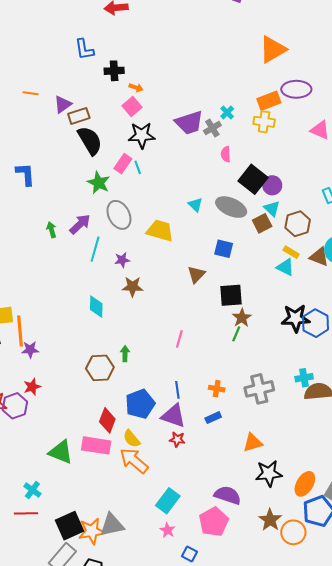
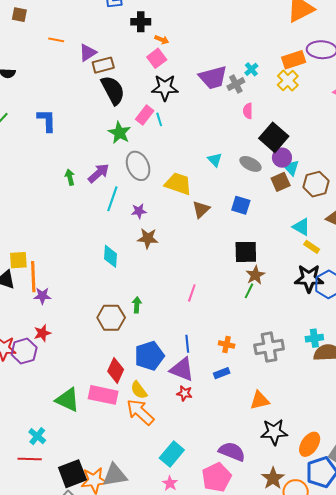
yellow cross: (264, 122) -> (288, 81), turned 35
purple circle: (272, 185) -> (282, 158), moved
gray ellipse: (231, 207) -> (250, 164), size x0.7
yellow rectangle: (291, 252) -> (312, 247), moved
brown triangle: (196, 274) -> (201, 209), moved

